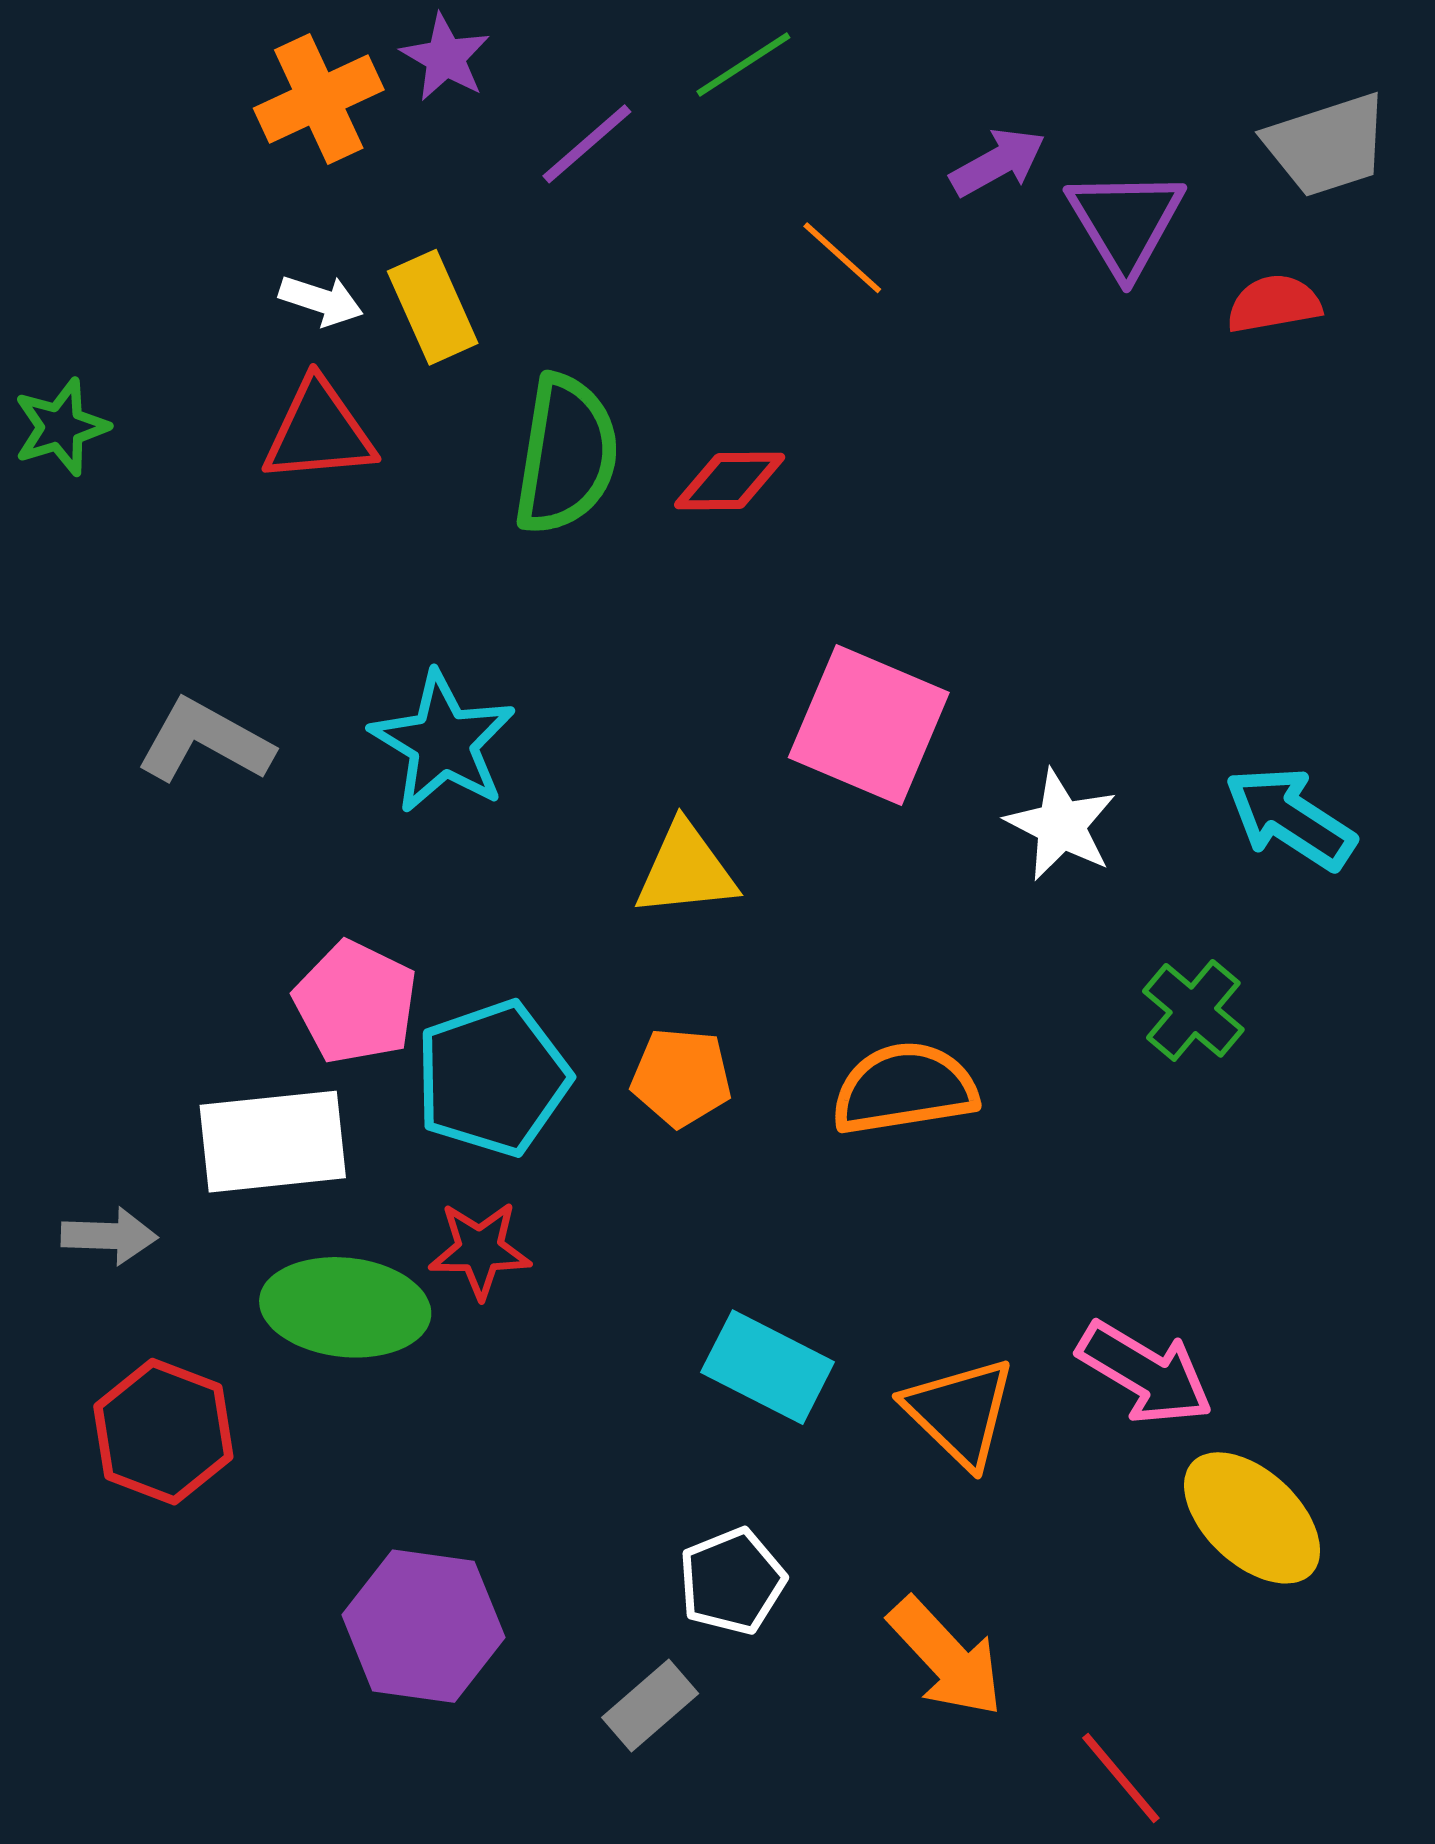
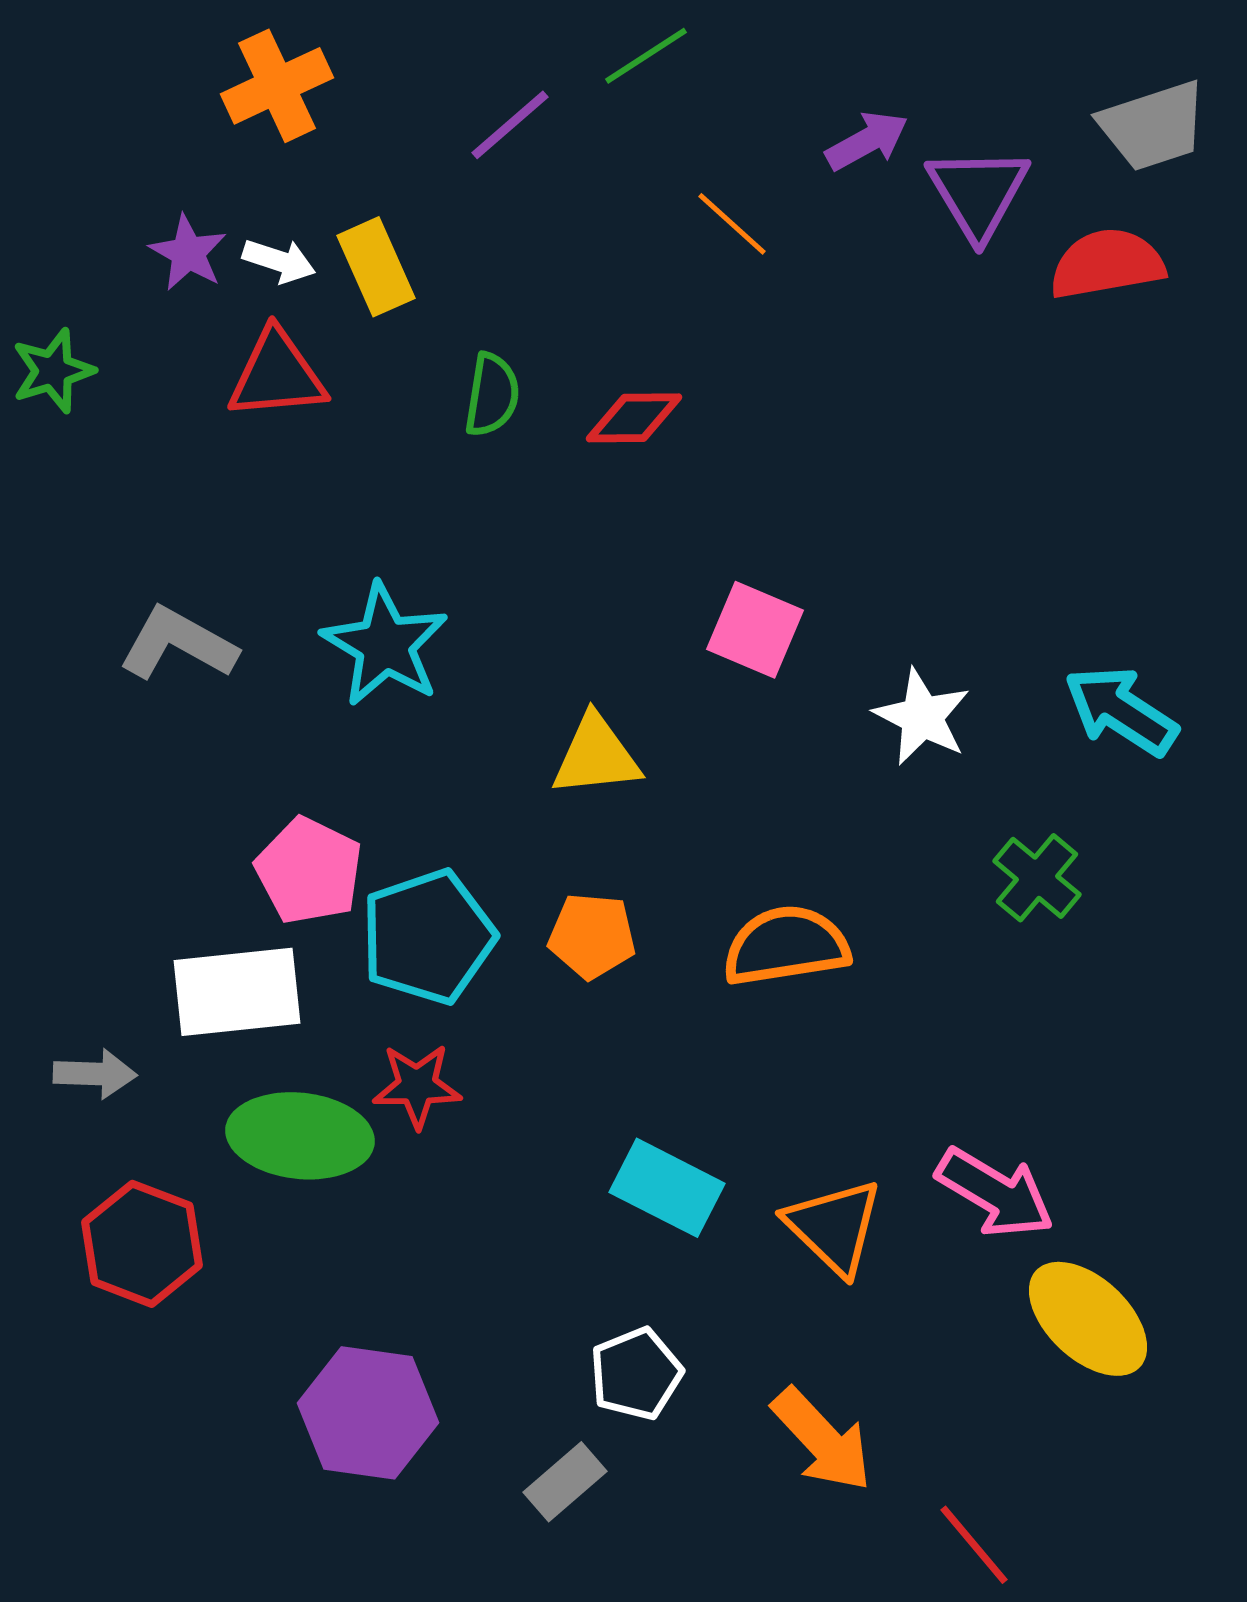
purple star: (445, 58) -> (188, 253), moved
red semicircle: (1274, 304) -> (1107, 264), size x1.4
green semicircle: (566, 455) -> (492, 395), size x0.6
pink square: (869, 725) -> (755, 630), size x0.7

